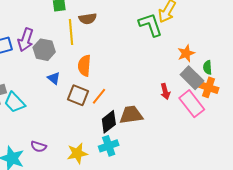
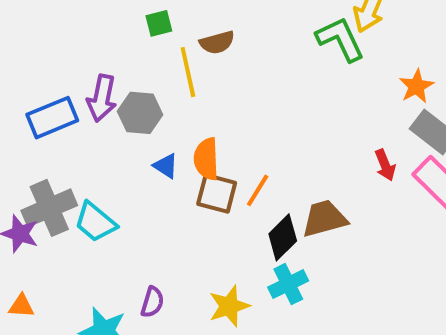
orange semicircle: (84, 66) -> (206, 159), moved
purple semicircle: (39, 147) -> (152, 302), turned -84

